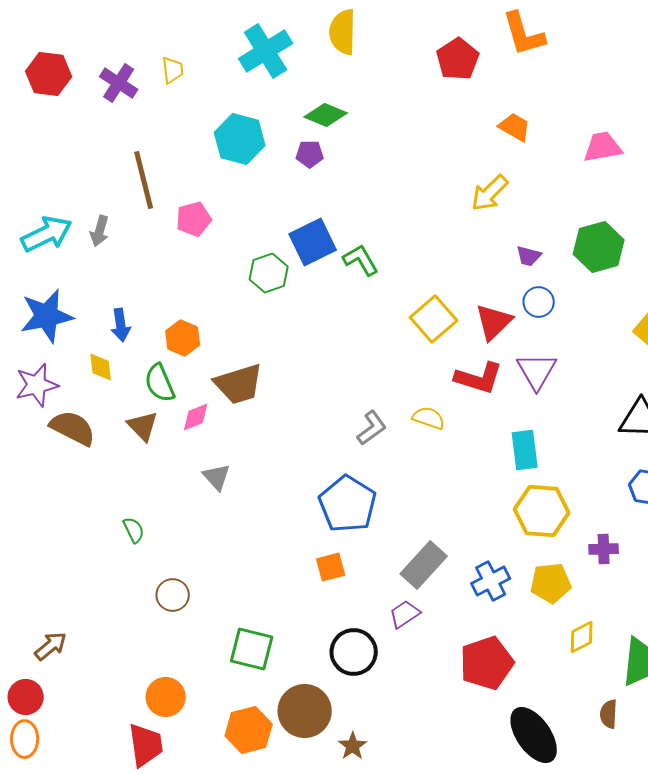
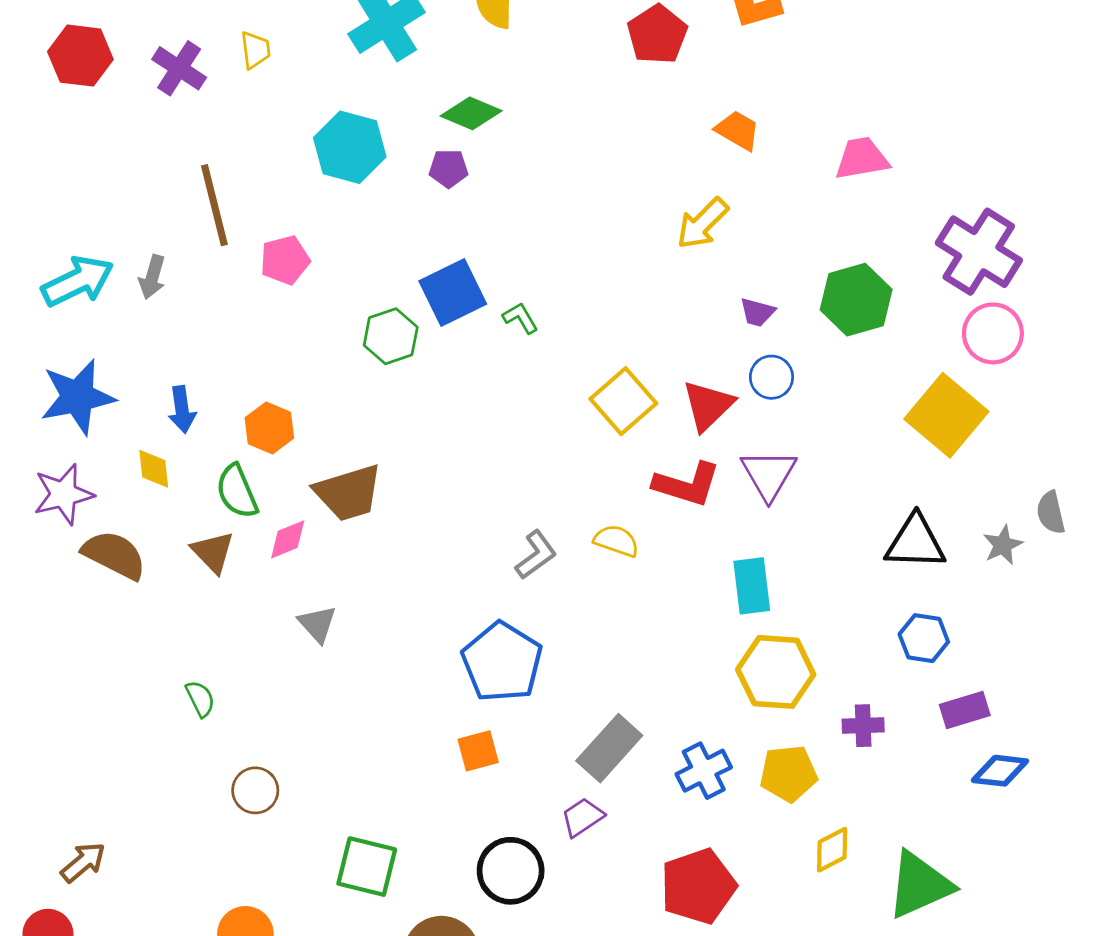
green L-shape: (361, 260) -> (520, 318), size x0.7

